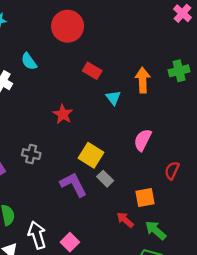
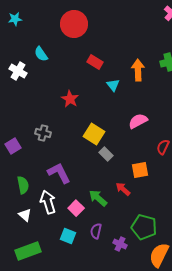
pink semicircle: (143, 140) -> (138, 121), turned 36
purple L-shape: (73, 185) -> (59, 173), moved
green arrow: (156, 230) -> (98, 198), moved

